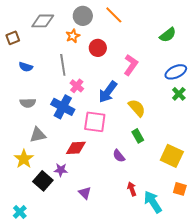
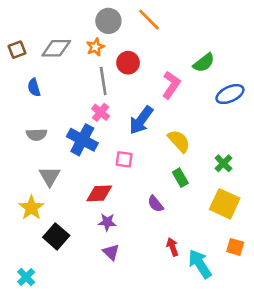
gray diamond: (43, 21) -> (56, 48), moved
green semicircle: (168, 35) -> (204, 63), moved
gray line: (63, 65) -> (103, 81), moved
blue semicircle: (26, 67) -> (34, 88), turned 56
green cross: (179, 94) -> (223, 163), moved
pink square: (95, 122) -> (124, 159), size x0.6
gray triangle: (38, 135) -> (50, 176), turned -48
purple star: (61, 170) -> (107, 222), moved

